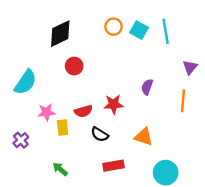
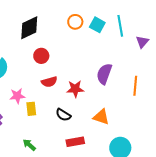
purple triangle: (190, 67) -> (142, 42), moved
purple semicircle: (147, 87) -> (104, 74), size x1.5
red semicircle: (83, 111) -> (49, 82), moved

